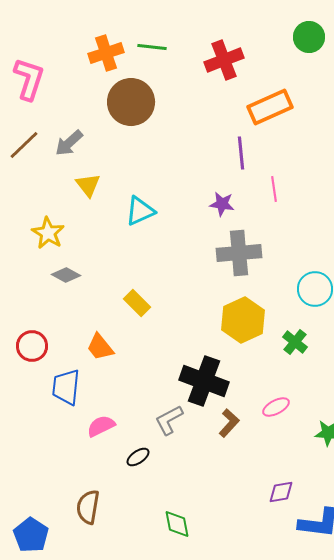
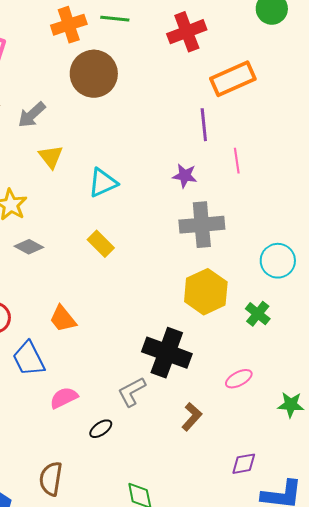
yellow rectangle: (137, 303) -> (101, 244), moved
blue trapezoid: (66, 387) -> (29, 359), turned -33
brown L-shape: (229, 423) -> (192, 417), moved

